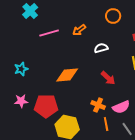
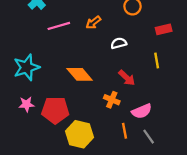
cyan star: (21, 69) -> (26, 67), size x1.6
orange diamond: (67, 75) -> (80, 74), turned 55
orange cross: (98, 105) -> (112, 100), moved

